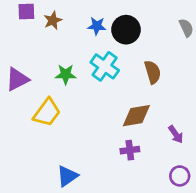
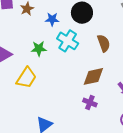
blue star: (97, 26) -> (52, 19), moved
purple cross: (130, 150) -> (90, 102), turned 32

